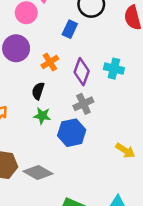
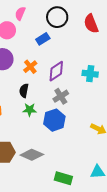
blue rectangle: (70, 29) -> (43, 39), turned 40
cyan cross: (114, 69) -> (90, 74), moved
purple diamond: (82, 72) -> (56, 71), turned 45

